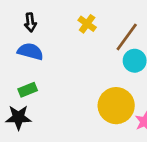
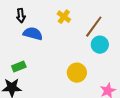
blue semicircle: (30, 51) -> (33, 34), moved
yellow circle: (116, 106) -> (77, 73), moved, size x0.7

